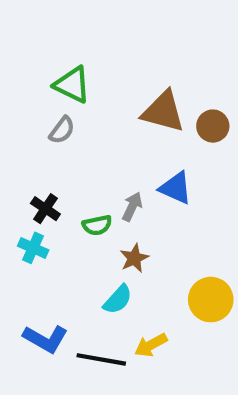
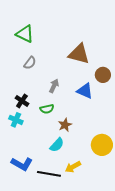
green triangle: (72, 85) -> (25, 34), moved
brown circle: (213, 126) -> (103, 75), moved
gray arrow: (132, 207) -> (54, 86), moved

